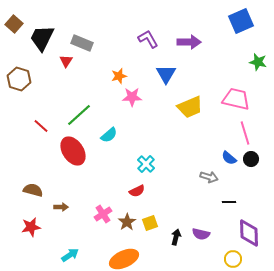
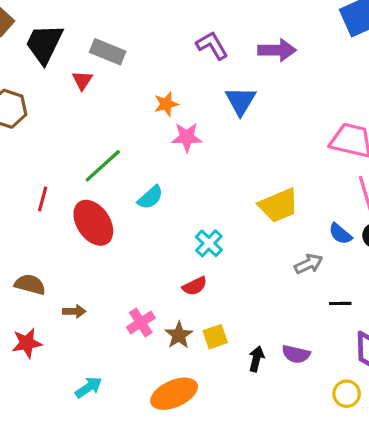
yellow trapezoid: (190, 107) -> (279, 205), moved
red line: (41, 126) -> (43, 199), moved, turned 63
gray arrow: (209, 177) -> (309, 264), turned -42

